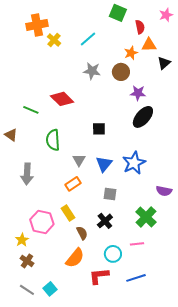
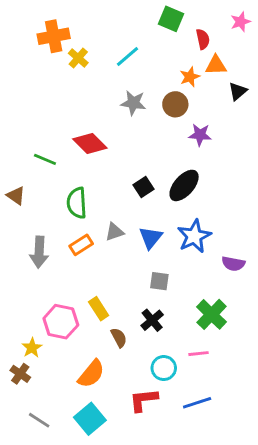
black ellipse: (143, 117) -> (184, 185), moved
black square: (99, 129) -> (143, 187), turned -32
gray triangle: (79, 160) -> (114, 232), turned 40
orange rectangle: (73, 184) -> (81, 245), moved
purple semicircle: (164, 191) -> (233, 264), moved
orange semicircle: (75, 258) -> (91, 374), moved
brown cross: (27, 261) -> (20, 374), moved
cyan square: (50, 289) -> (90, 419), moved, size x1.5

